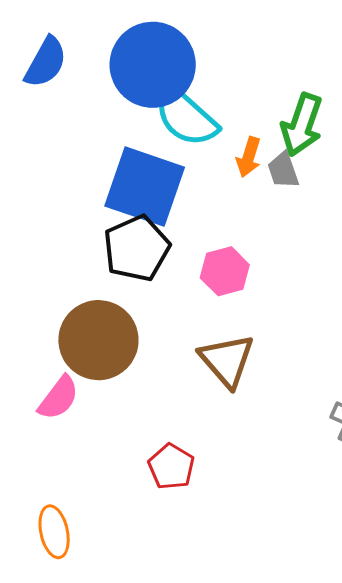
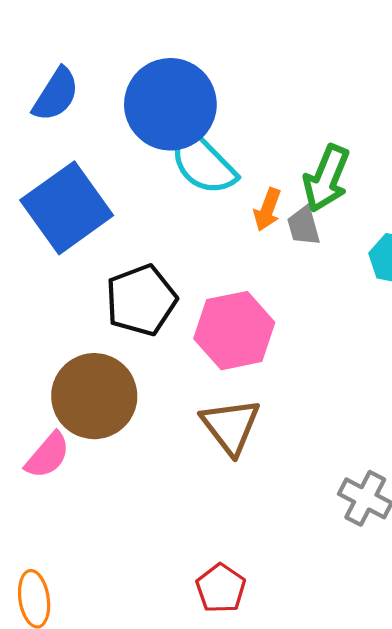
blue square: (145, 187) -> (67, 208), moved, turned 32
pink hexagon: (225, 271) -> (234, 331), size x1.5
red pentagon: (171, 467) -> (221, 588), moved

